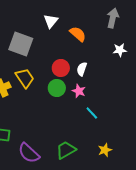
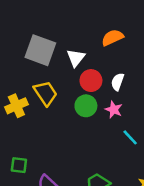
white triangle: (51, 21) -> (76, 58), moved
orange semicircle: (78, 34) -> (112, 38), turned -66

